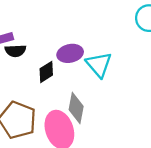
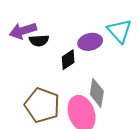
cyan triangle: (99, 65) -> (119, 31), moved

